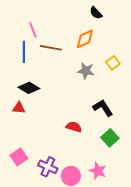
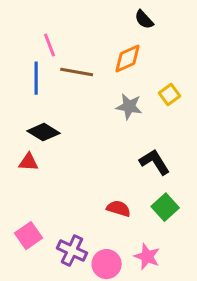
red semicircle: (74, 127) -> (119, 209), moved

